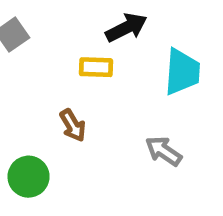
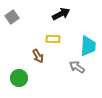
yellow rectangle: (96, 67) -> (53, 39), moved
cyan trapezoid: (182, 72) -> (88, 46), moved

